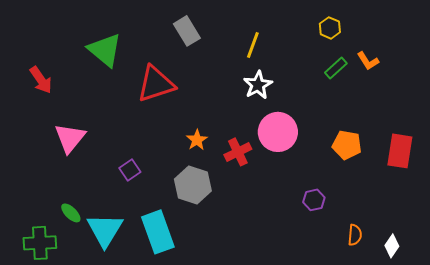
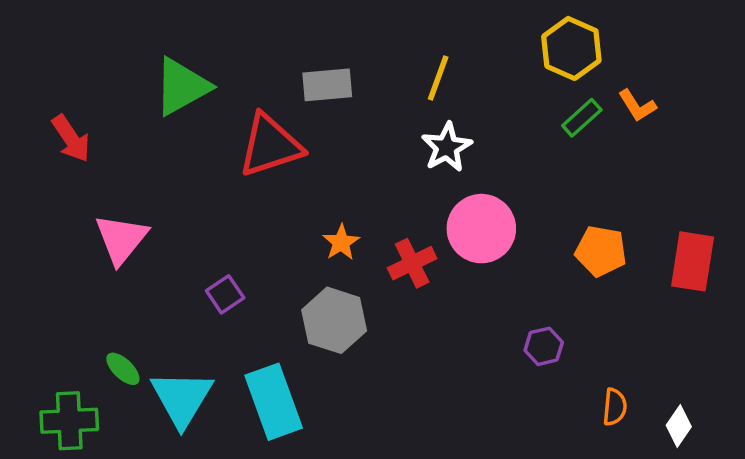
yellow hexagon: (330, 28) -> (571, 48), size x1.6
gray rectangle: (187, 31) -> (327, 85), moved, turned -64
green triangle: (105, 50) -> (182, 87), turned 51

